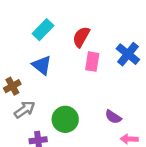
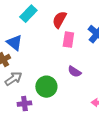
blue triangle: (42, 65) -> (14, 43), moved
purple semicircle: (113, 117) -> (74, 72), moved

